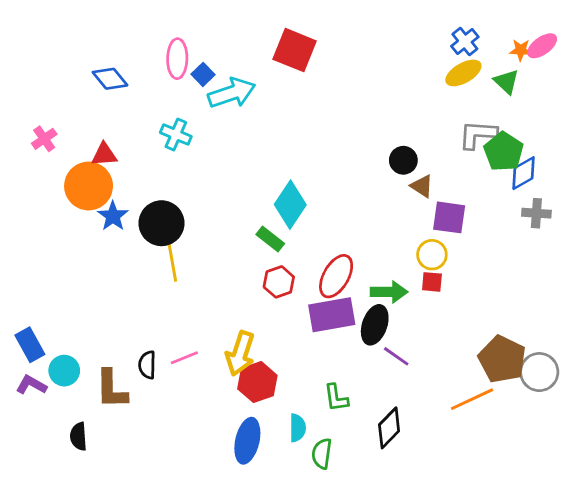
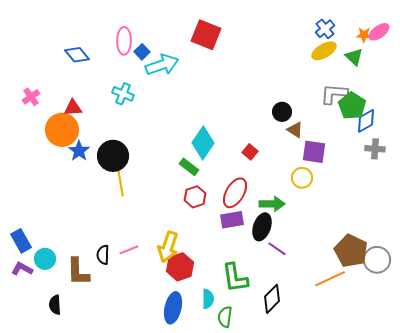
red square: (432, 282) -> (250, 152), moved, turned 35
purple rectangle: (332, 315) -> (232, 220), size x0.7
green L-shape: (336, 398) -> (235, 278), size x1.5

